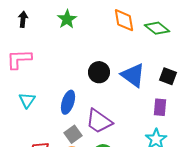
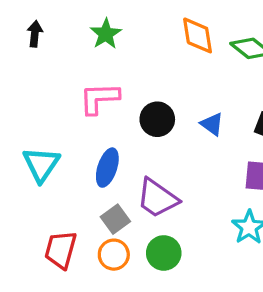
pink L-shape: (19, 59) -> (99, 98), moved
blue triangle: (133, 75) -> (212, 124), size x0.6
cyan triangle: (27, 100) -> (41, 164), size x1.4

